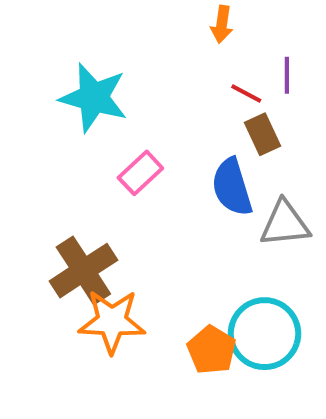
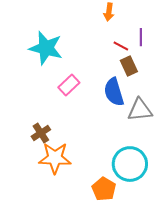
brown cross: (83, 271) -> (41, 133), size x0.6
orange pentagon: (212, 350) -> (104, 189), moved

